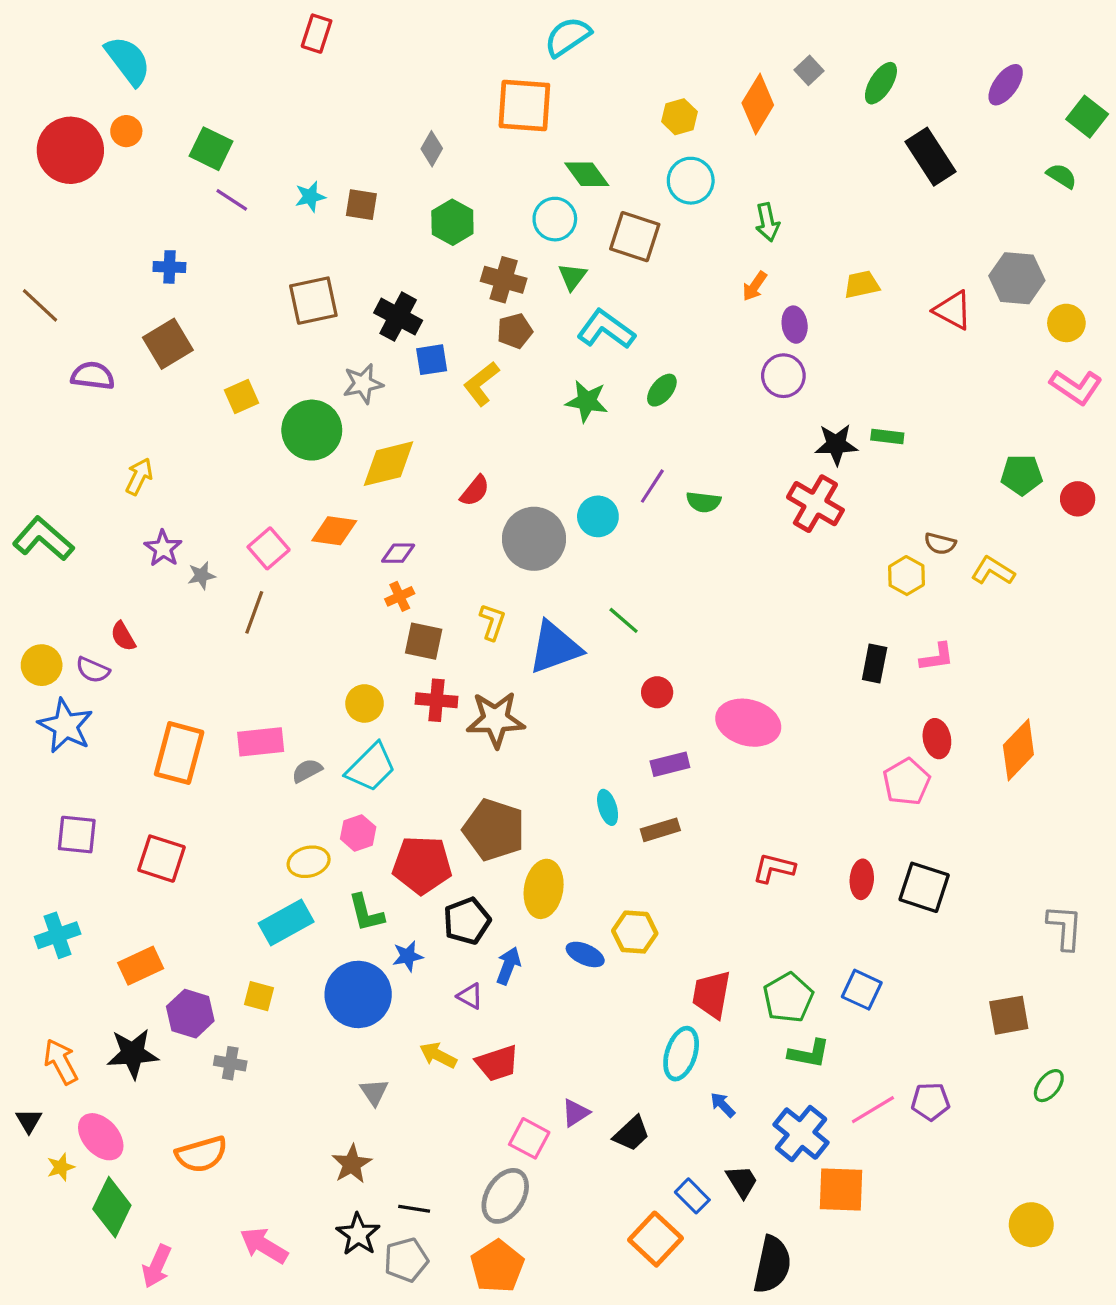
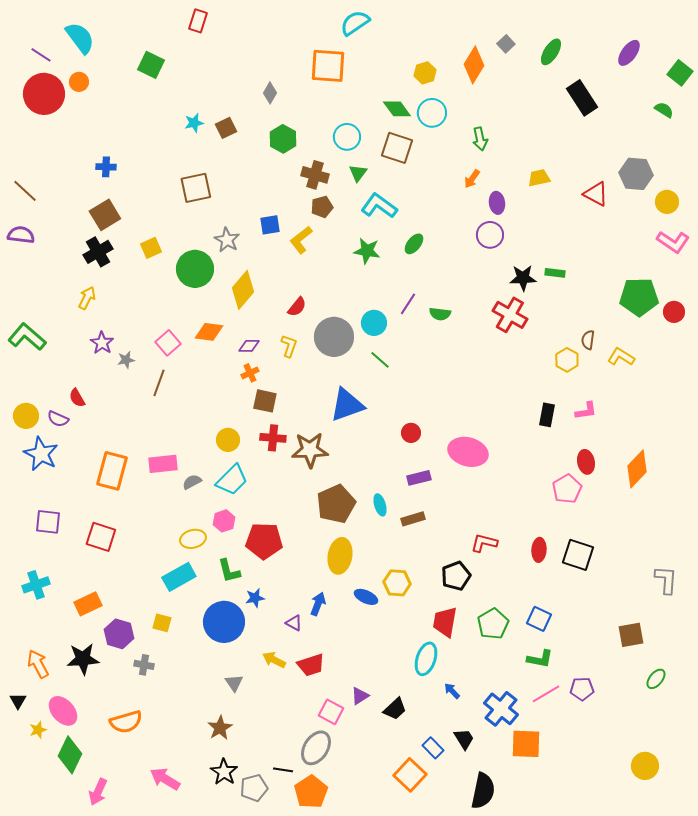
green square: (211, 149) -> (151, 65), moved
green diamond: (587, 174) -> (397, 109), moved
purple line: (232, 200) -> (41, 55), moved
brown square: (361, 205) -> (226, 128), turned -35
black cross: (398, 317) -> (98, 252), moved, turned 32
purple semicircle: (93, 376) -> (21, 235), moved
gray star: (363, 384) -> (227, 240), turned -30
yellow diamond: (389, 464) -> (243, 290), turned -36
green pentagon: (1022, 475) -> (639, 297), size x1.5
brown semicircle: (940, 544) -> (588, 340), turned 84
green line: (624, 620) -> (380, 360), moved
yellow L-shape: (492, 622) -> (289, 346), moved
brown pentagon: (494, 830) -> (336, 504), moved, turned 30
black pentagon: (467, 921) -> (456, 576), moved
green L-shape: (809, 1054) -> (540, 659), moved
black line: (414, 1209) -> (283, 770), moved

